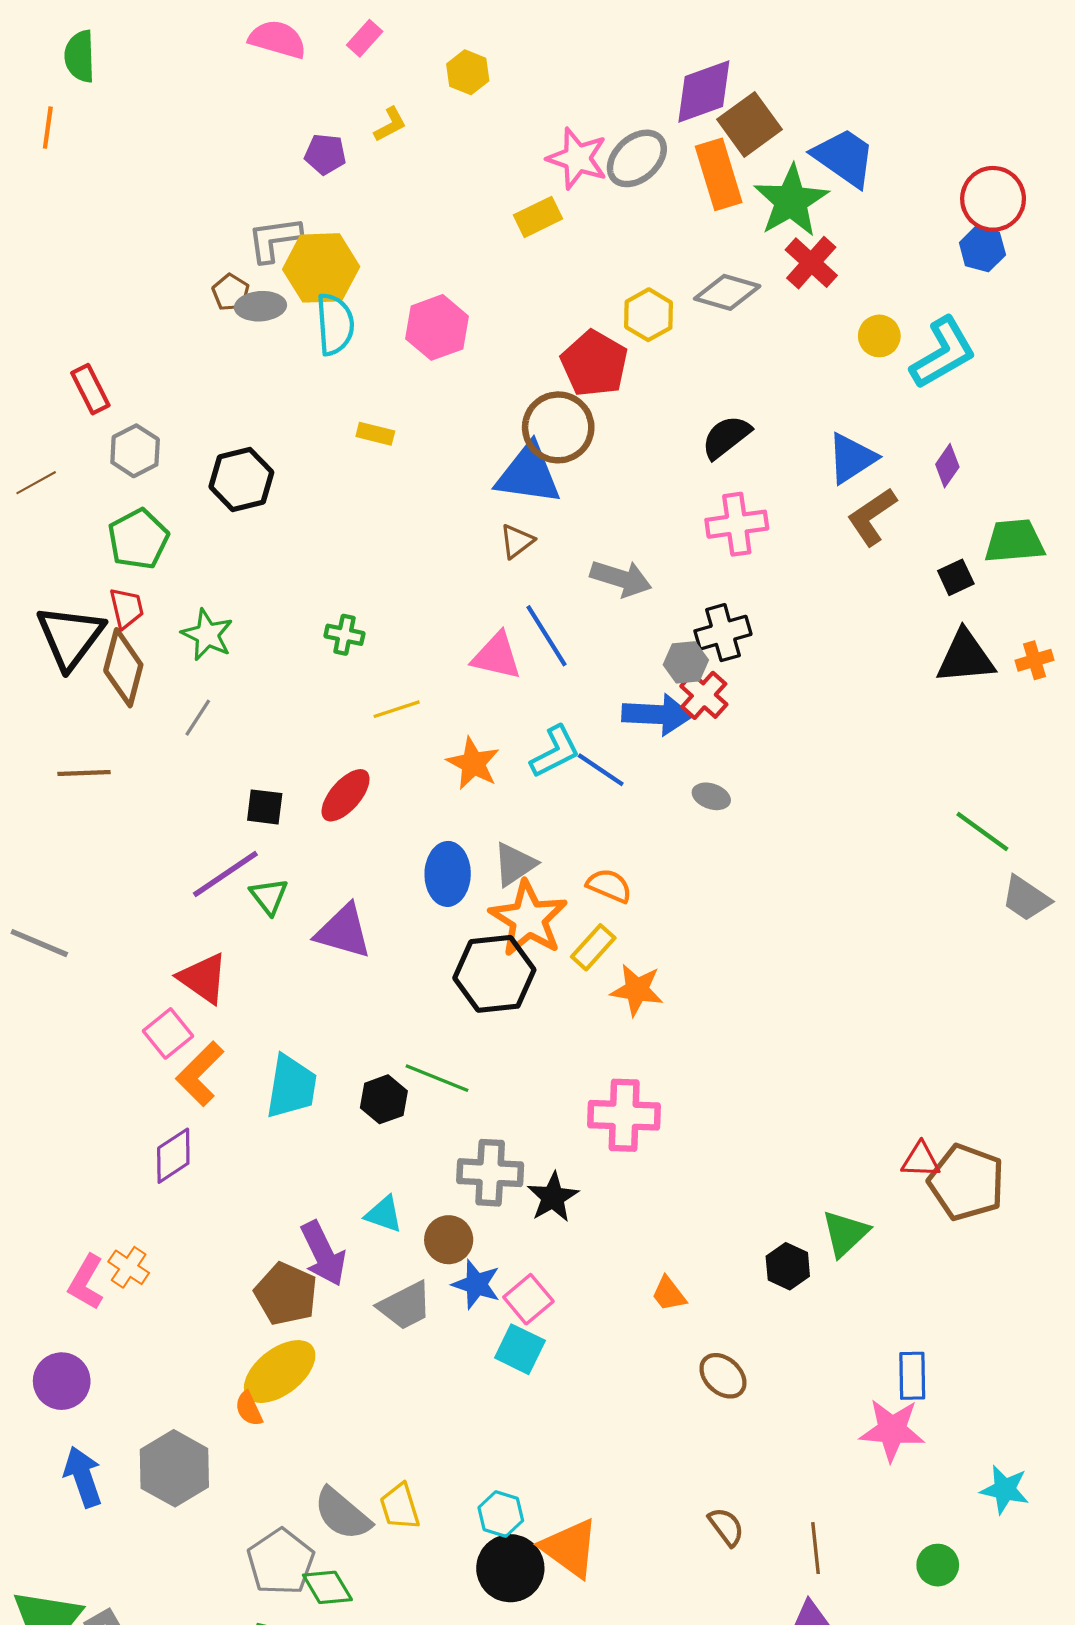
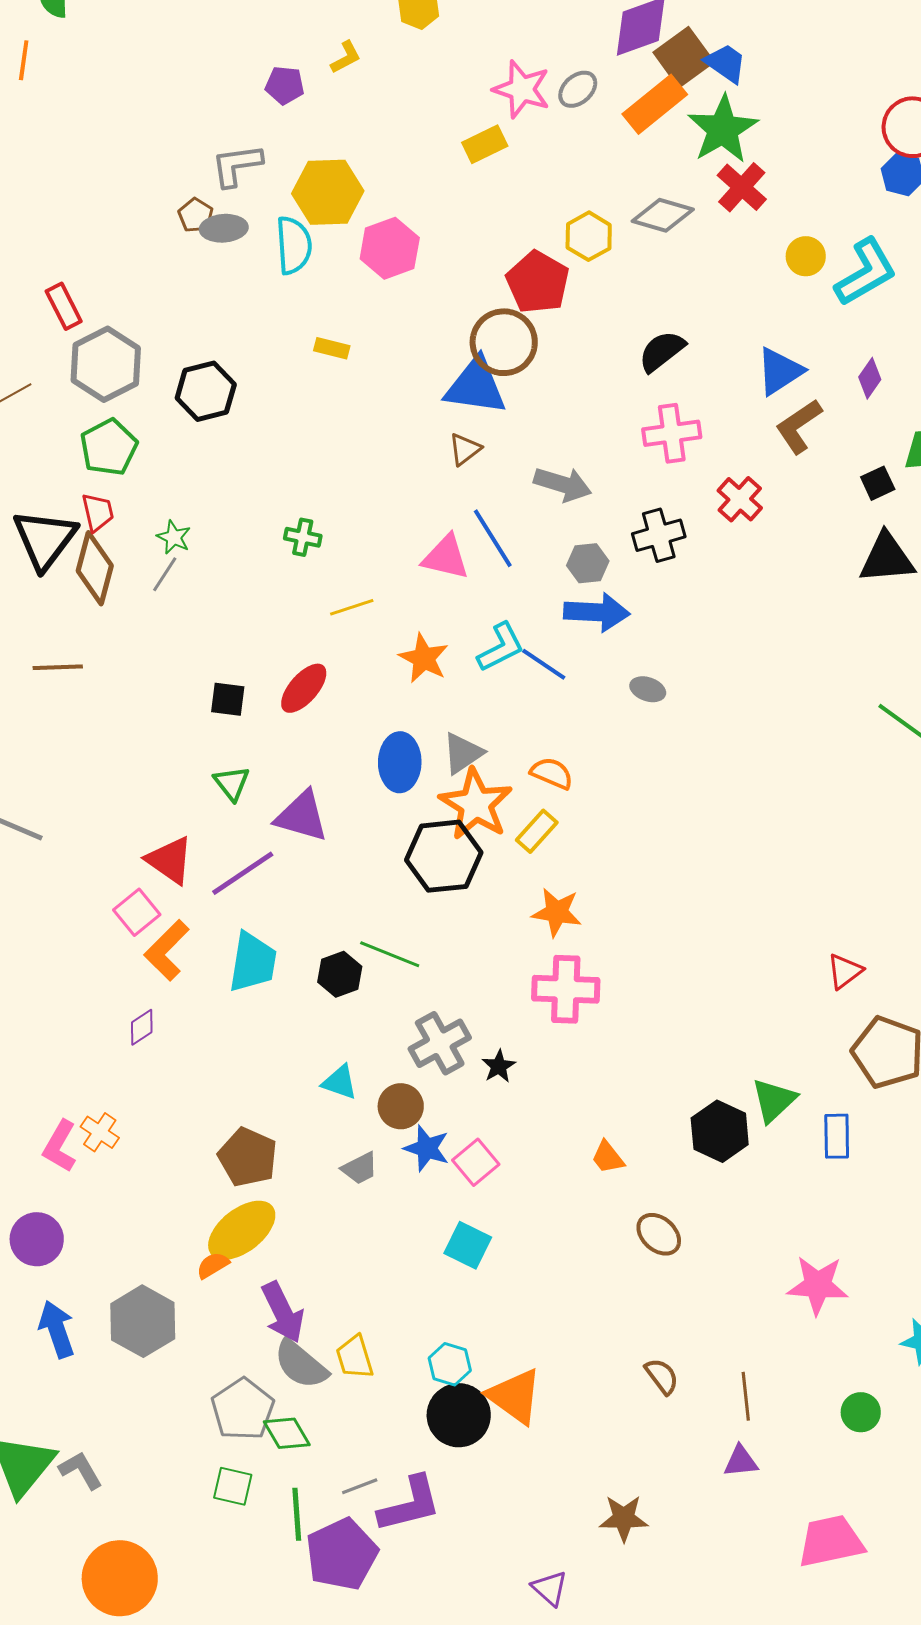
blue trapezoid: (844, 157) -> (726, 63), moved, size x0.7
gray ellipse: (637, 158) -> (578, 89), size x0.7
orange rectangle: (719, 174) -> (655, 104), turned 68
yellow hexagon: (321, 268) -> (328, 192), moved
gray hexagon: (135, 451) -> (106, 364), size x1.5
green star: (207, 635) -> (174, 537), size x0.7
gray hexagon: (686, 662) -> (588, 563), moved
red cross: (704, 695) -> (740, 499), moved
gray line: (198, 718) -> (165, 574), moved
purple line: (225, 874) -> (243, 873), moved
orange star: (637, 990) -> (557, 912), moved
purple diamond: (173, 1156) -> (142, 1027), size x0.7
red triangle: (921, 1160) -> (845, 971), moved, turned -39
gray cross: (490, 1173) -> (440, 1043), turned -32
black star: (553, 1197) -> (499, 1066), size x0.7
purple arrow: (323, 1254) -> (283, 1312), moved
black hexagon: (788, 1266) -> (720, 1131), size x1.4
gray trapezoid: (405, 1306) -> (360, 1168), size x0.7
cyan square: (520, 1349) -> (468, 1245), moved
blue rectangle: (912, 1376) -> (837, 1136), moved
orange semicircle: (249, 1409) -> (213, 1265), turned 84

